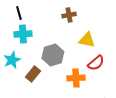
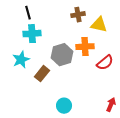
yellow triangle: (87, 40) -> (99, 25), moved
orange cross: (76, 78) -> (85, 47), moved

